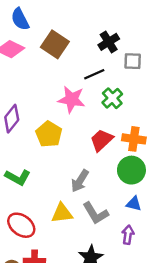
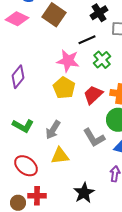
yellow pentagon: (49, 134) -> (64, 88), moved
gray arrow: (80, 181) -> (53, 130), moved
gray L-shape: (96, 213) -> (94, 138), moved

